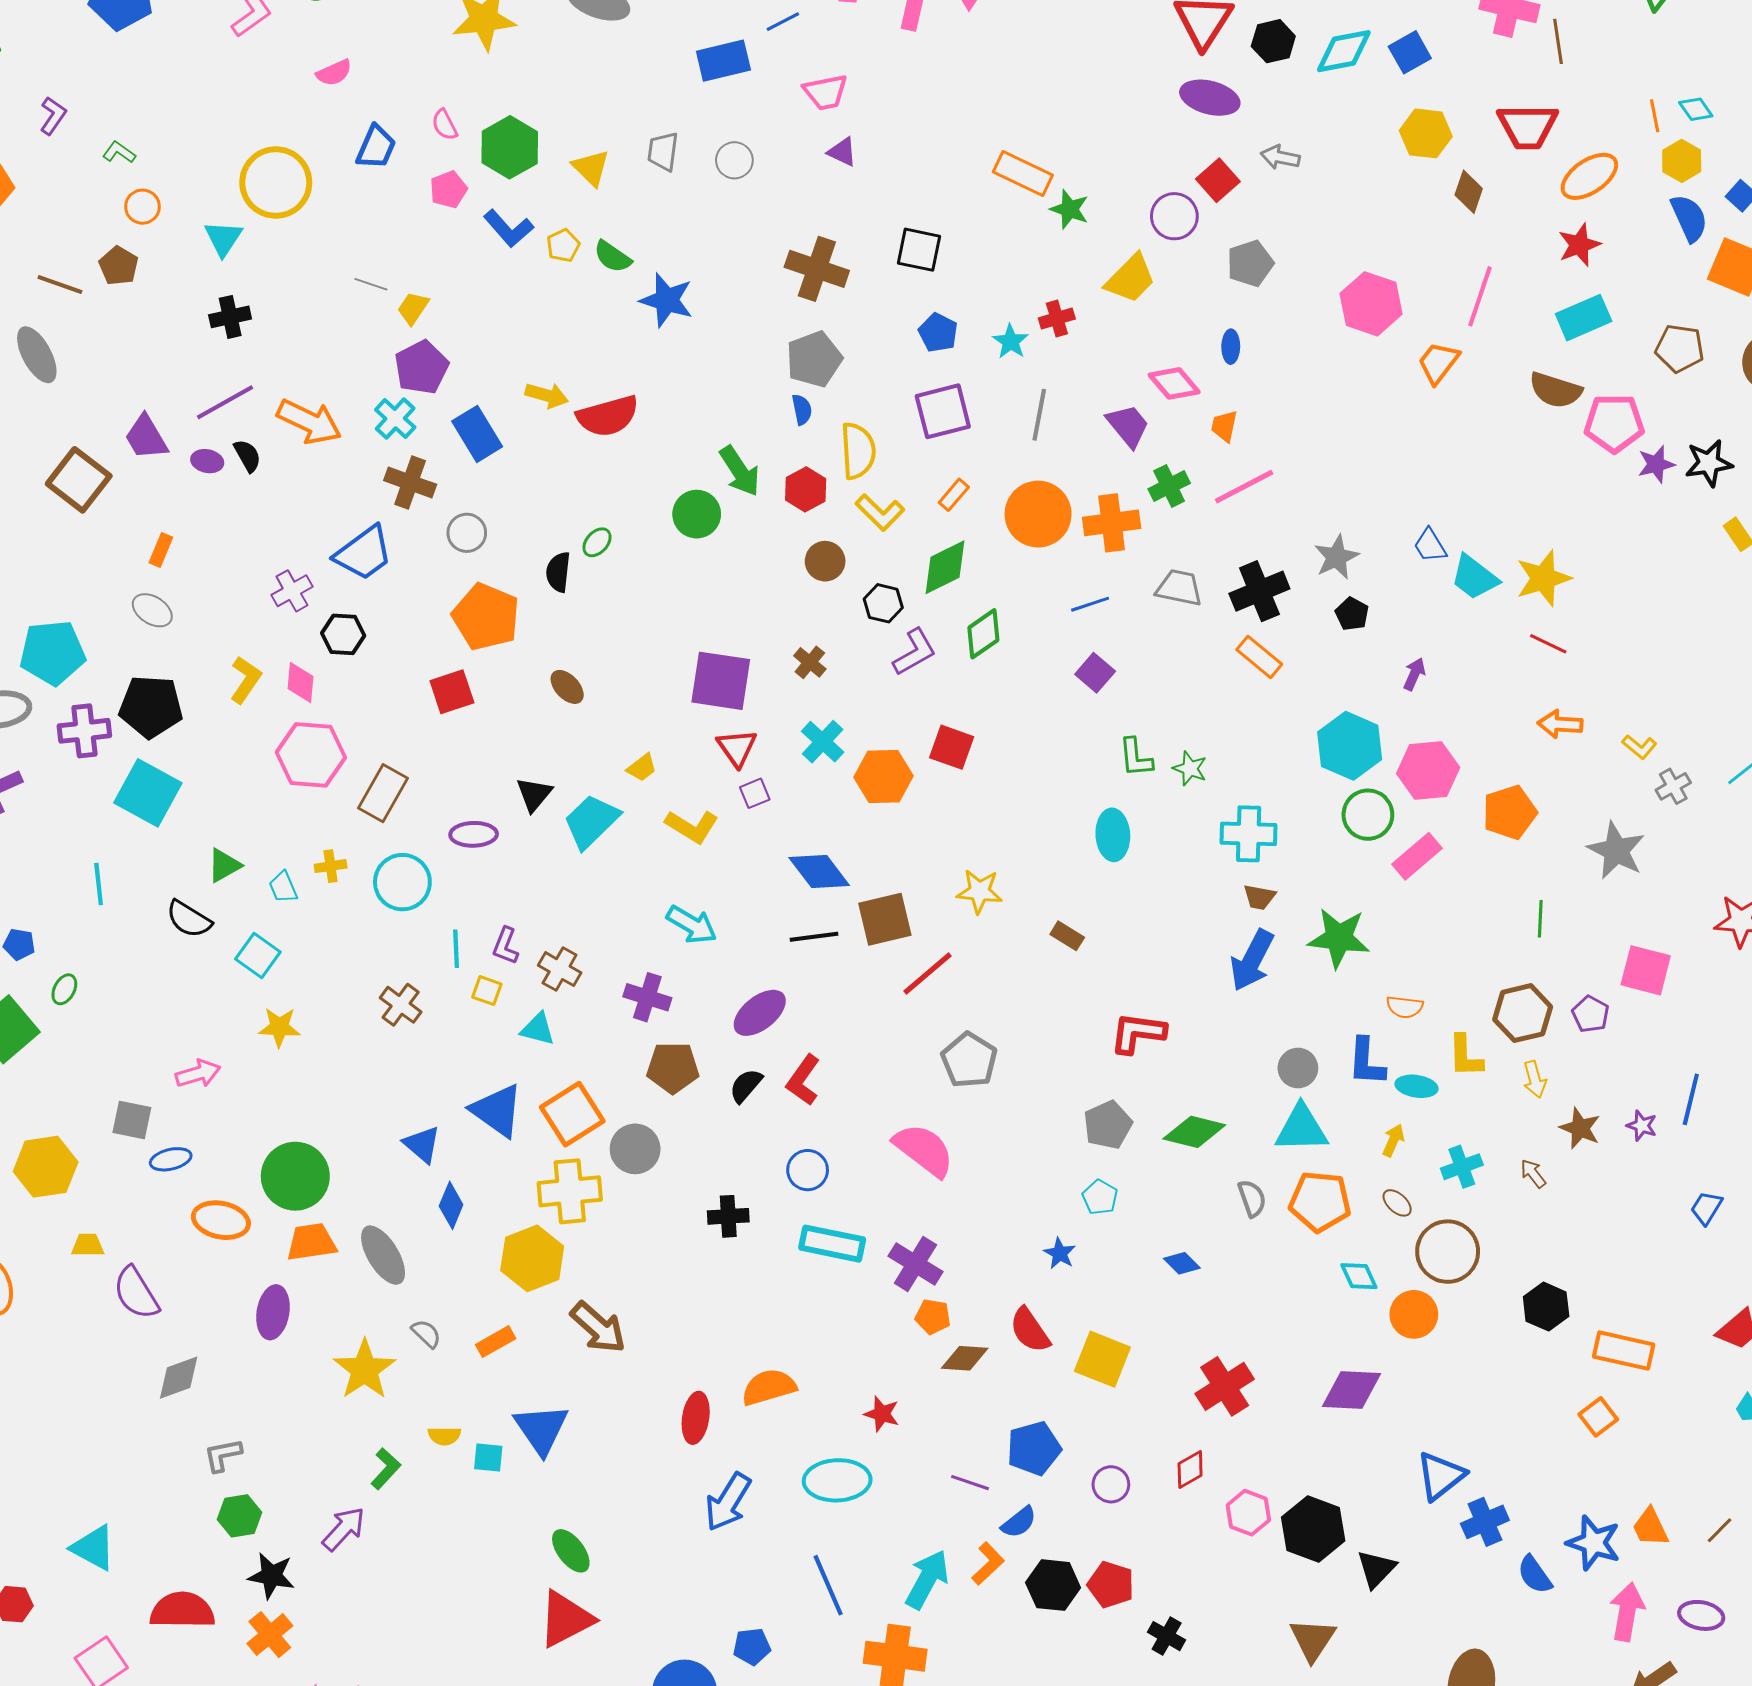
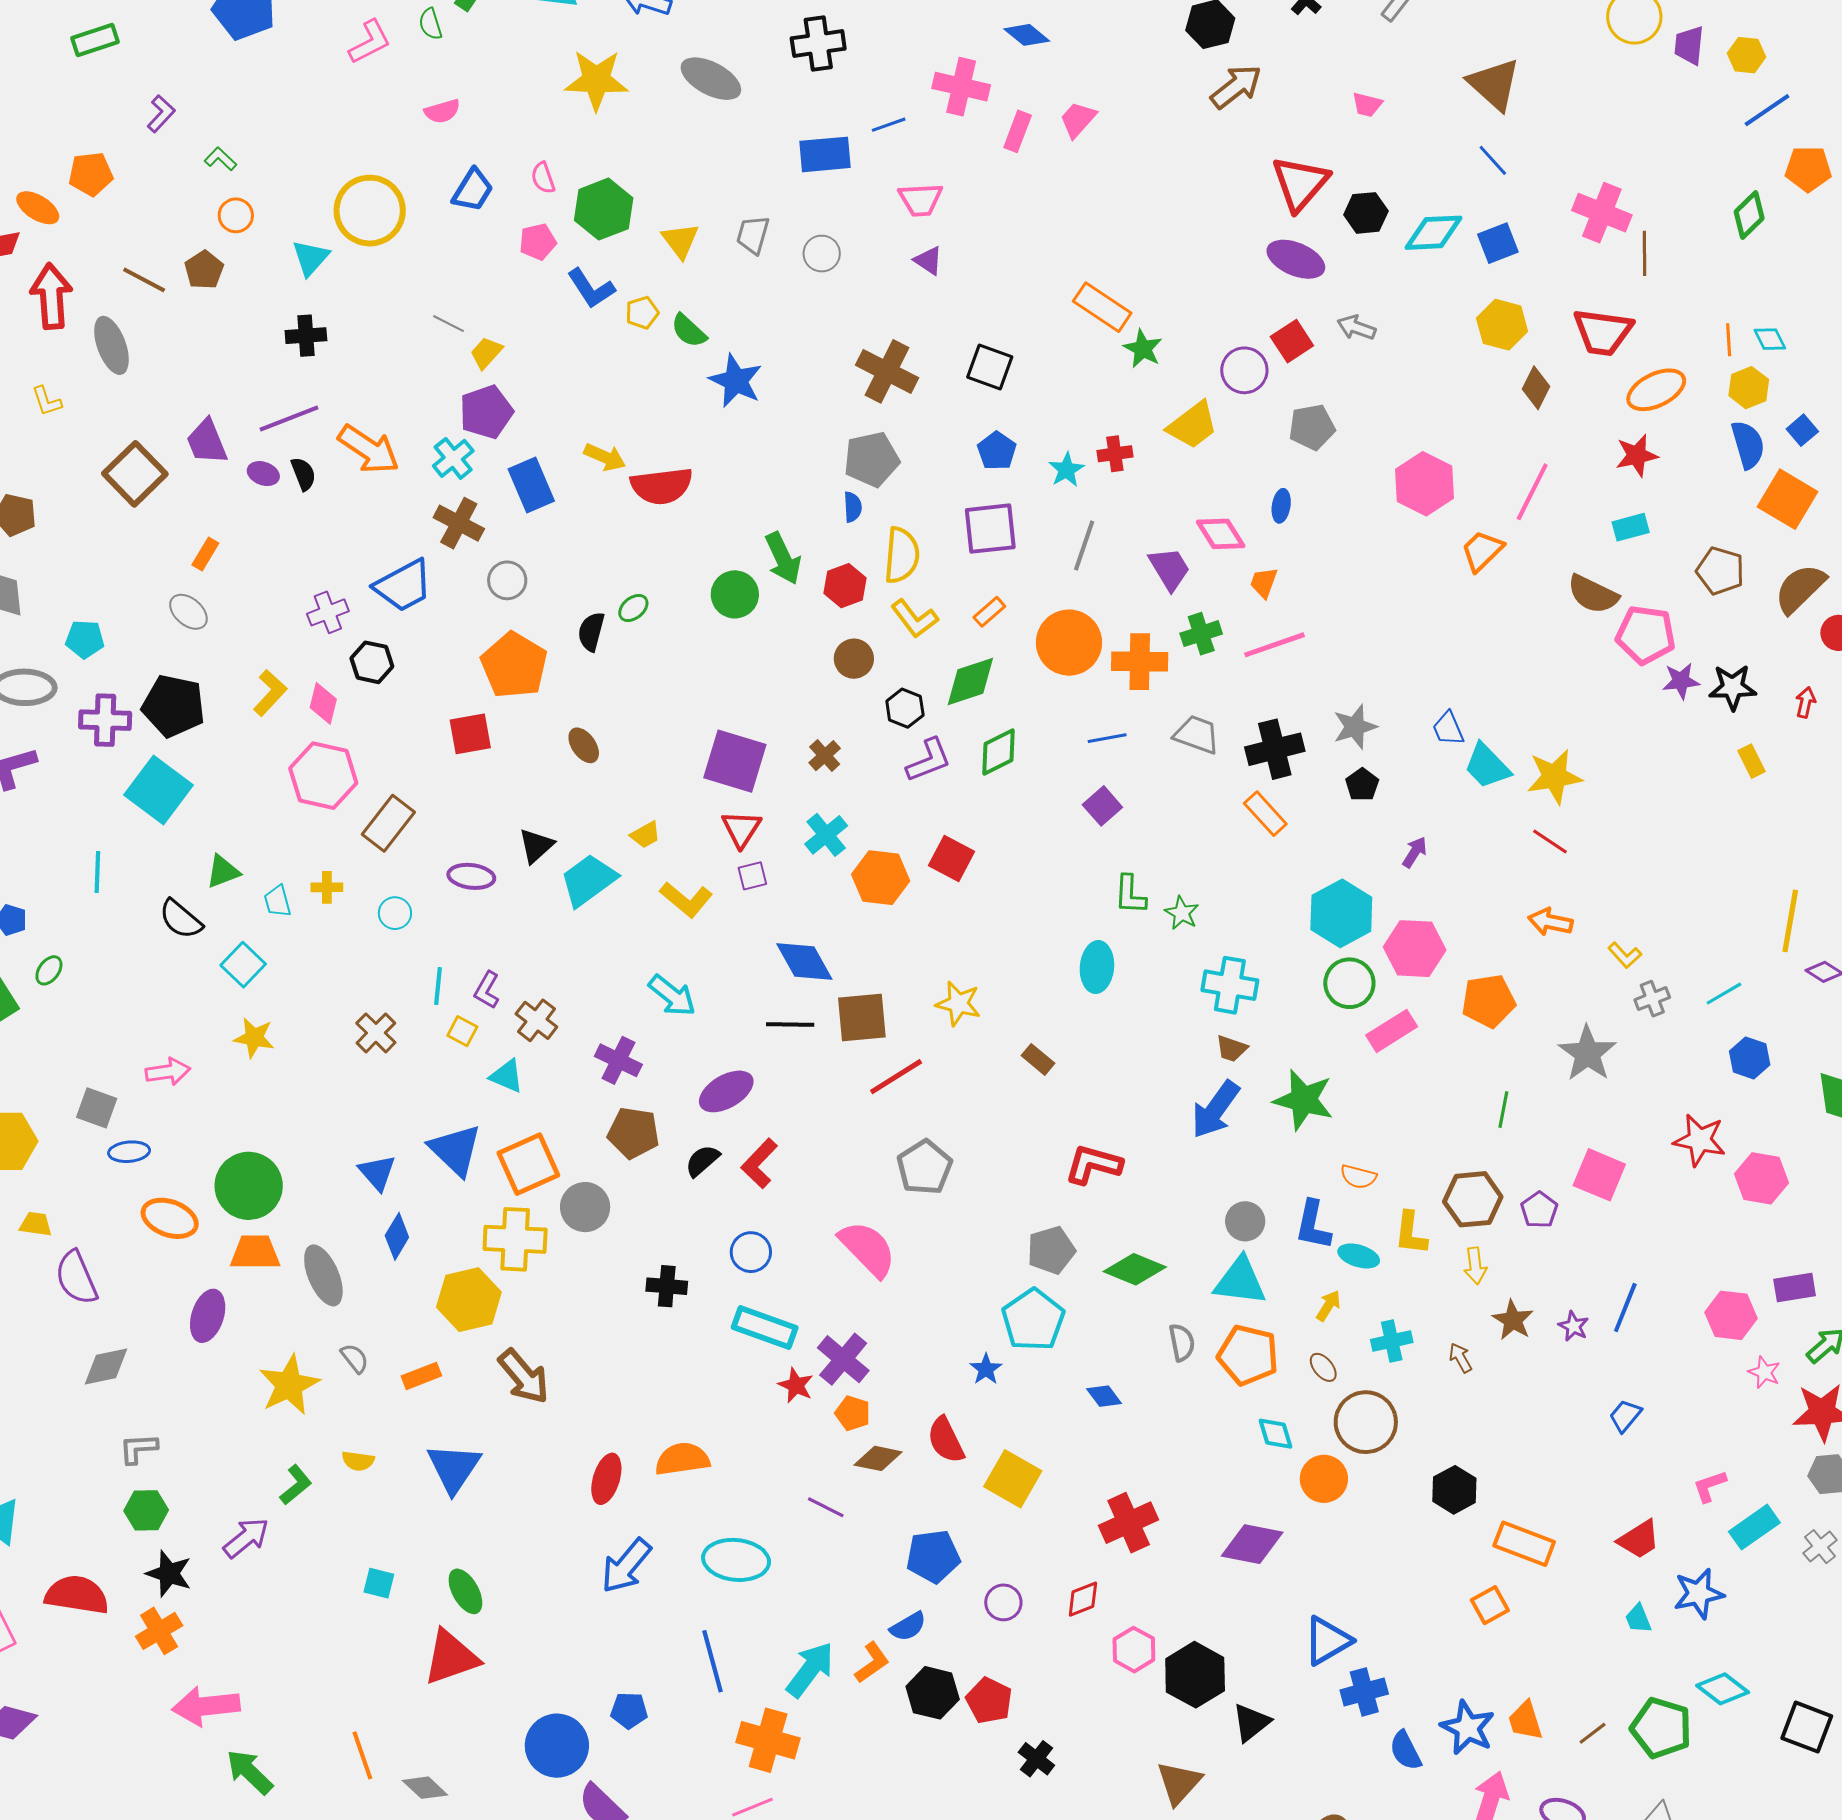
cyan rectangle: (1584, 318) -> (1631, 527), size x0.7
cyan pentagon: (52, 653) -> (85, 639), size x0.6
cyan circle: (402, 882) -> (395, 913), size x0.6
cyan pentagon: (1100, 1197) -> (1033, 1320), size x1.8
red star: (882, 1414) -> (796, 1385), moved
cyan square: (488, 1458) -> (379, 1583), moved
purple line: (970, 1483) -> (826, 1507), moved

